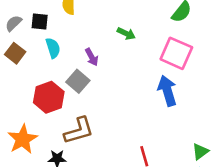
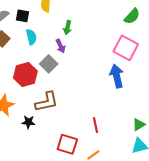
green arrow: (126, 33) -> (67, 28), moved, turned 72

